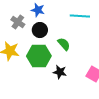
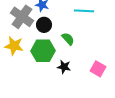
gray cross: (18, 22) -> (22, 17), size x1.6

